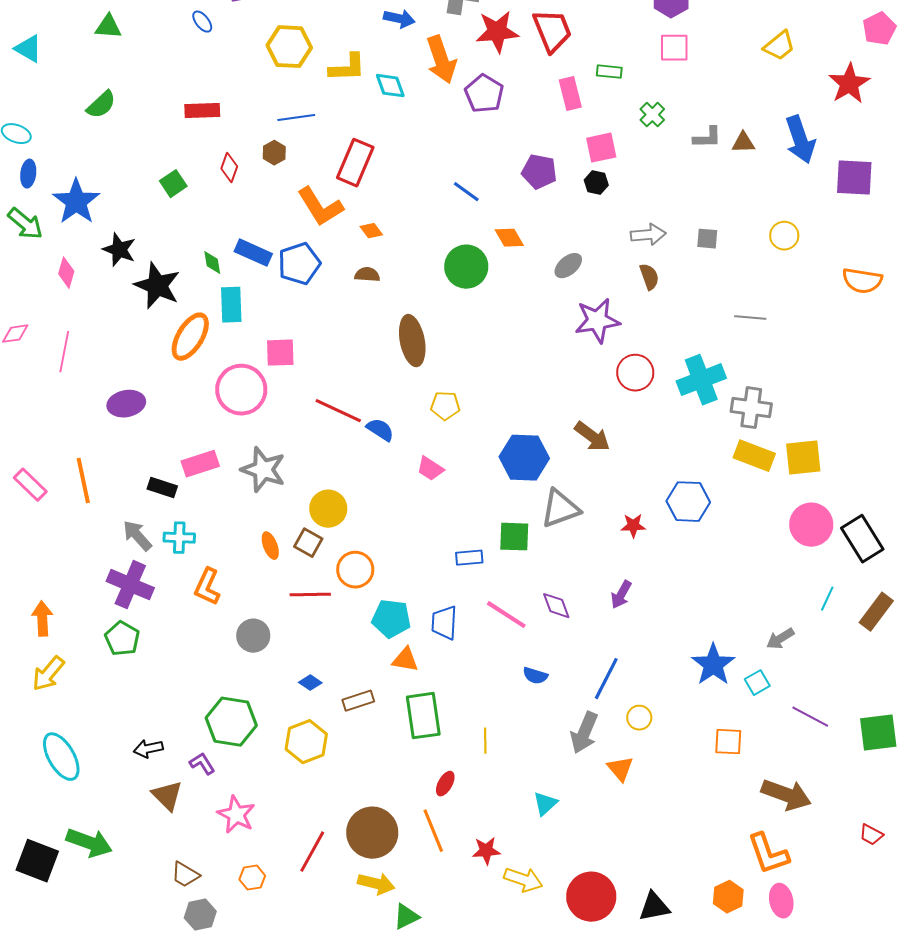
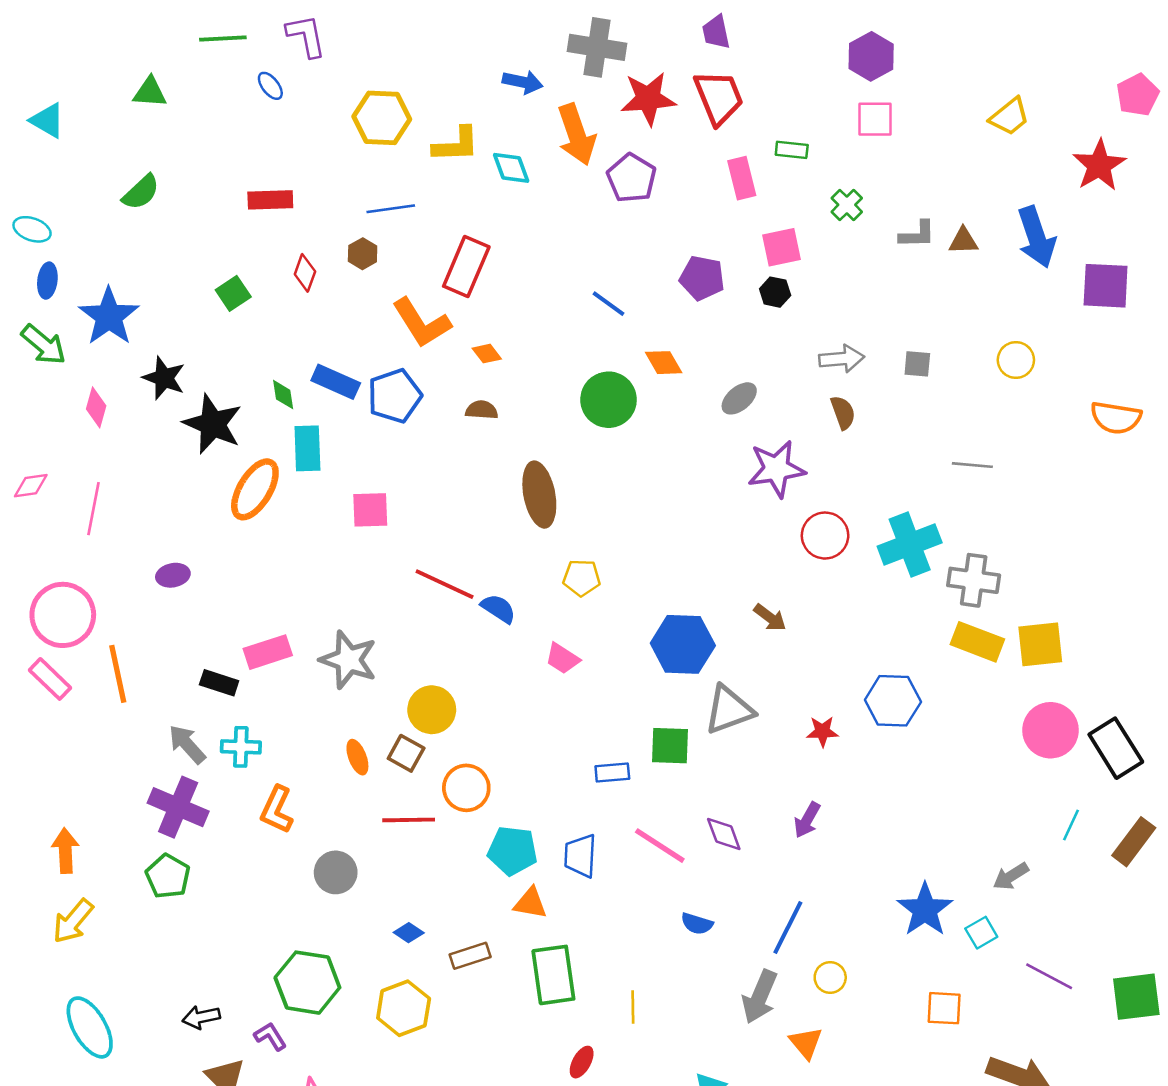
pink circle: (241, 390) -> (63, 615), moved
purple ellipse: (126, 404) -> (173, 575), size x0.7
brown arrow: (592, 437) -> (770, 617), size x0.7

